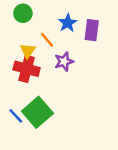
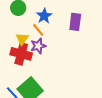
blue star: (68, 23) -> (44, 16), moved
purple star: (64, 62) -> (38, 46), moved

